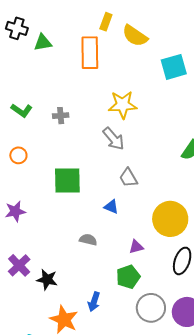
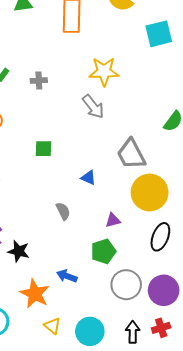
gray trapezoid: (128, 178) -> (131, 154), moved, size x1.5
green square: (67, 181) -> (44, 149), size x0.6
gray semicircle: (88, 240) -> (63, 211), turned 48
blue arrow: (94, 302) -> (67, 276), turned 90

